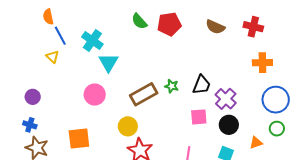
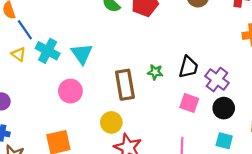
cyan cross: (92, 41) -> (48, 51), moved
brown rectangle: (144, 94) -> (125, 85), turned -64
pink square: (199, 117) -> (189, 103), turned 30

